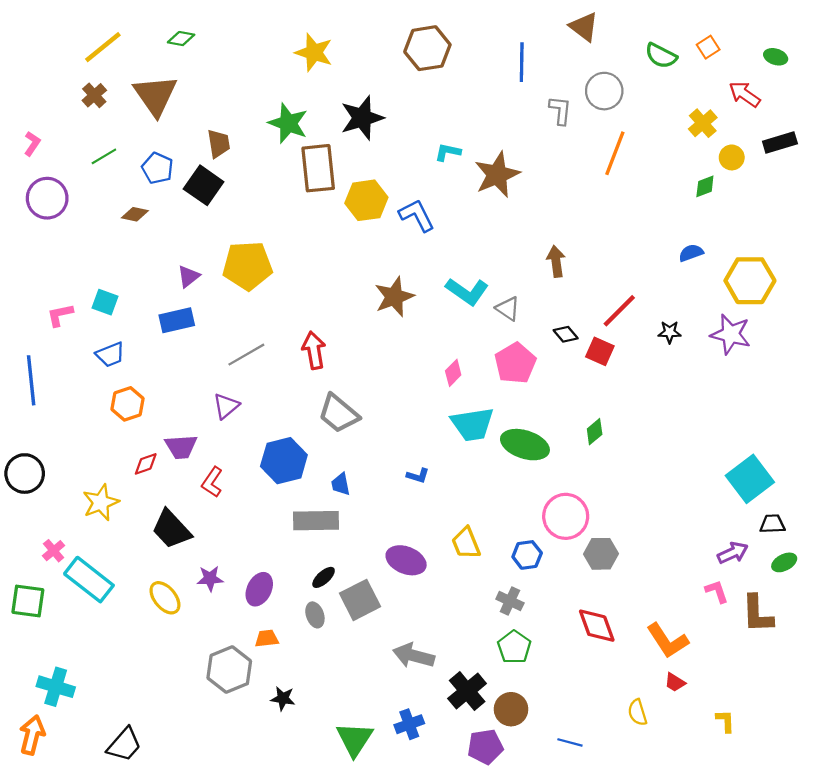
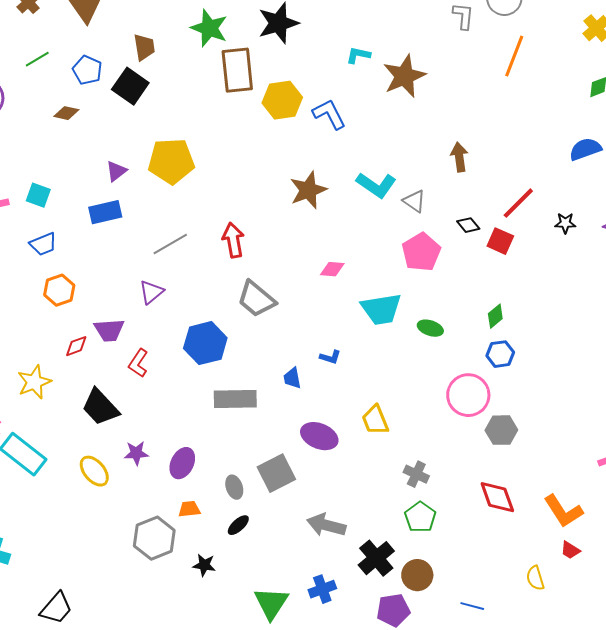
blue semicircle: (691, 253) -> (585, 149), size x1.4
pink diamond: (453, 373) -> (332, 269), moved, turned 50
green ellipse: (525, 445) -> (430, 328), size x0.6
blue trapezoid: (341, 484) -> (292, 378), moved
blue hexagon: (527, 555) -> (500, 354), moved
black ellipse: (324, 577) -> (238, 525), moved

